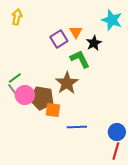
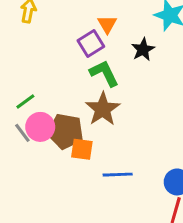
orange triangle: (76, 32) -> (107, 24), moved
green L-shape: (80, 59) -> (104, 73), moved
gray line: (13, 90) -> (22, 133), moved

